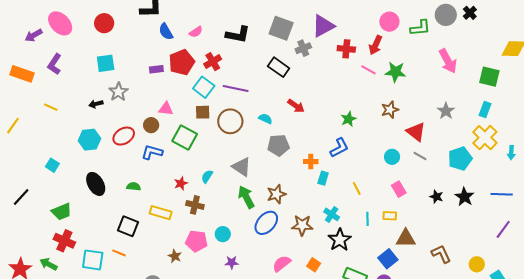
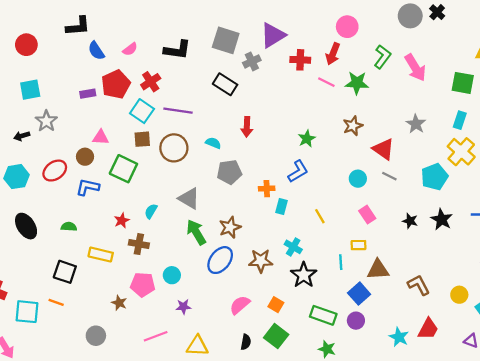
green L-shape: (420, 28) -> (382, 57), moved, turned -45
red arrow: (296, 106) -> (247, 127), turned 60
cyan line: (368, 219) -> (341, 262), moved

